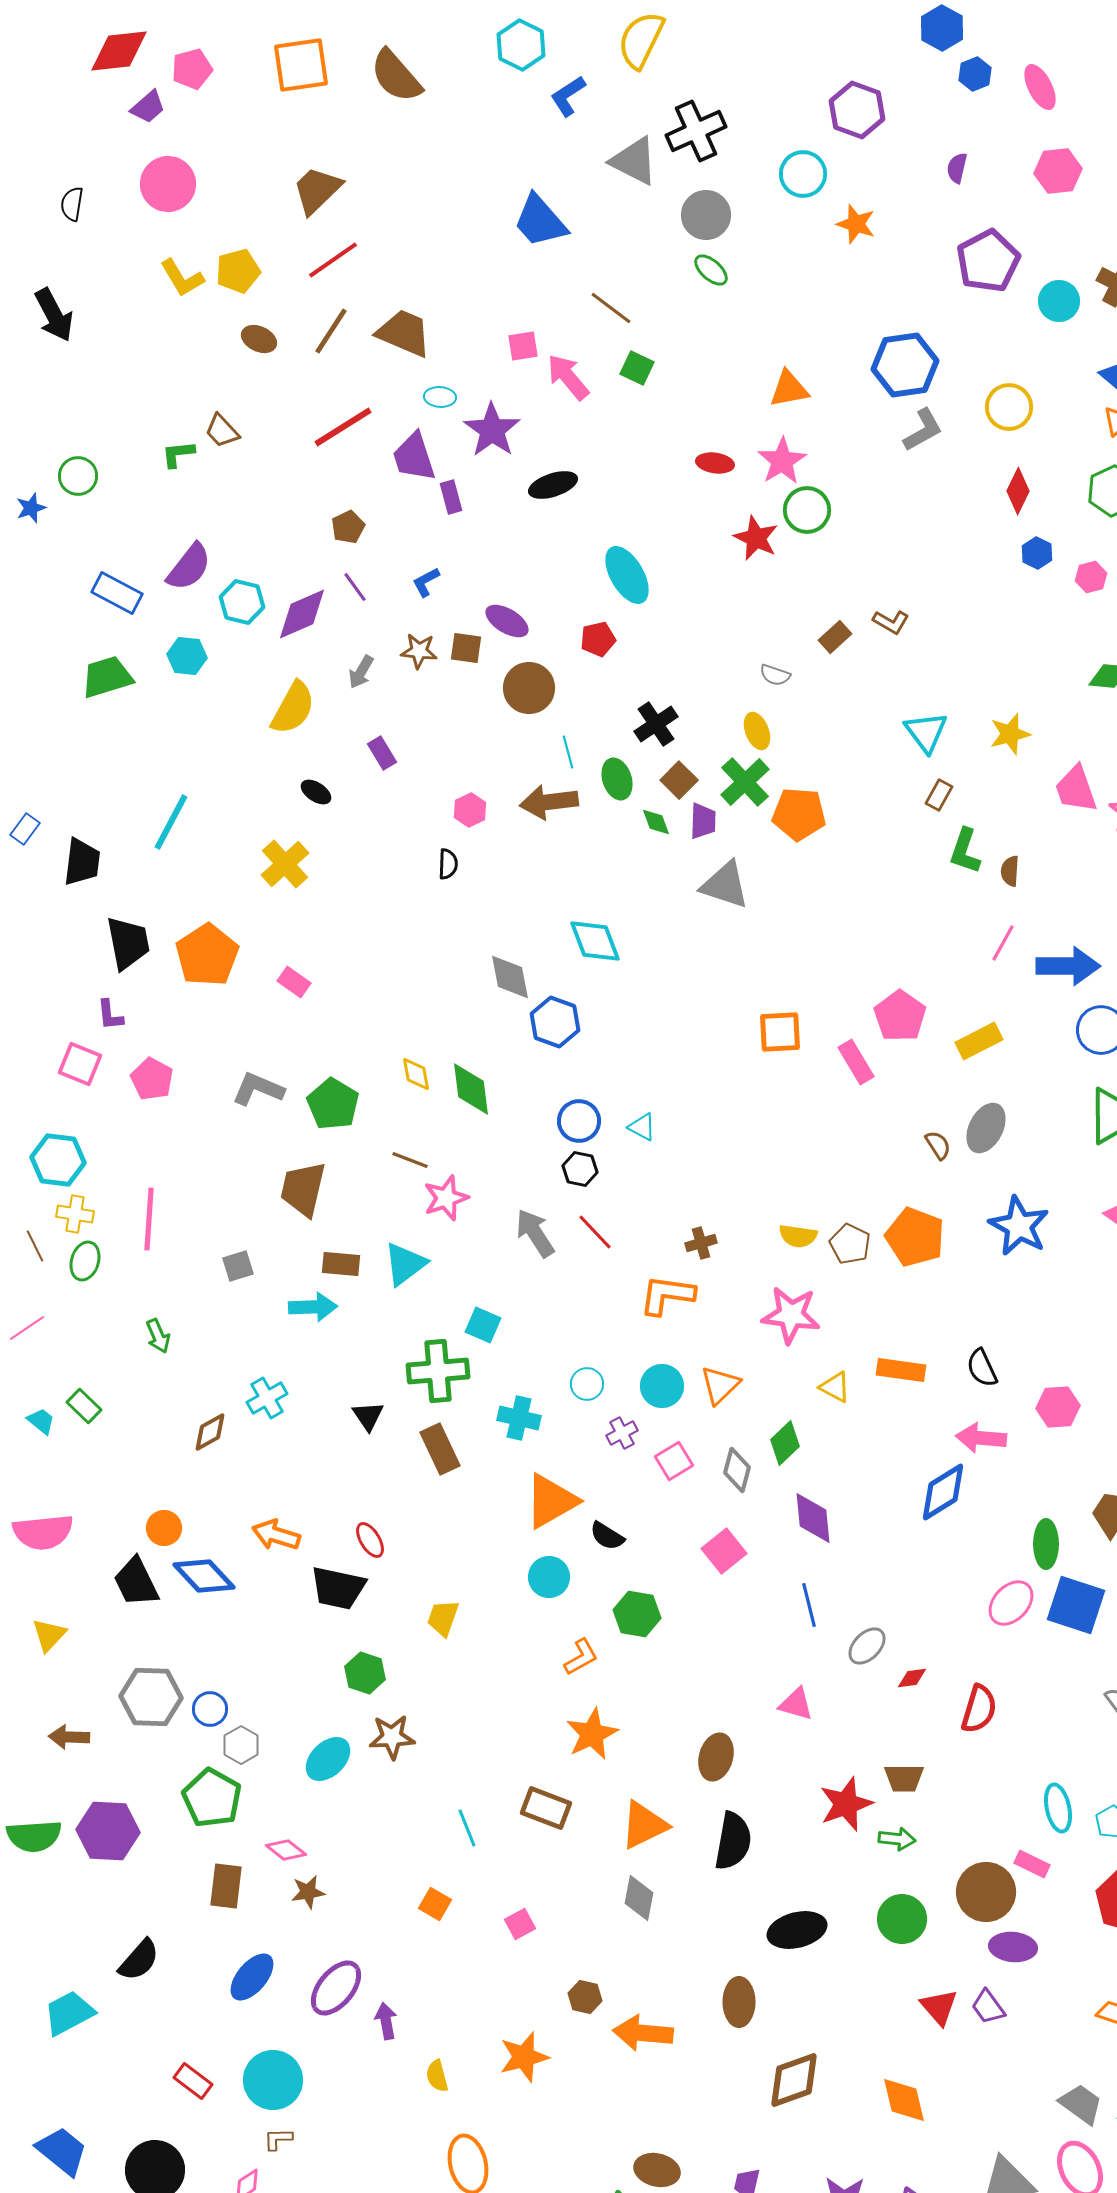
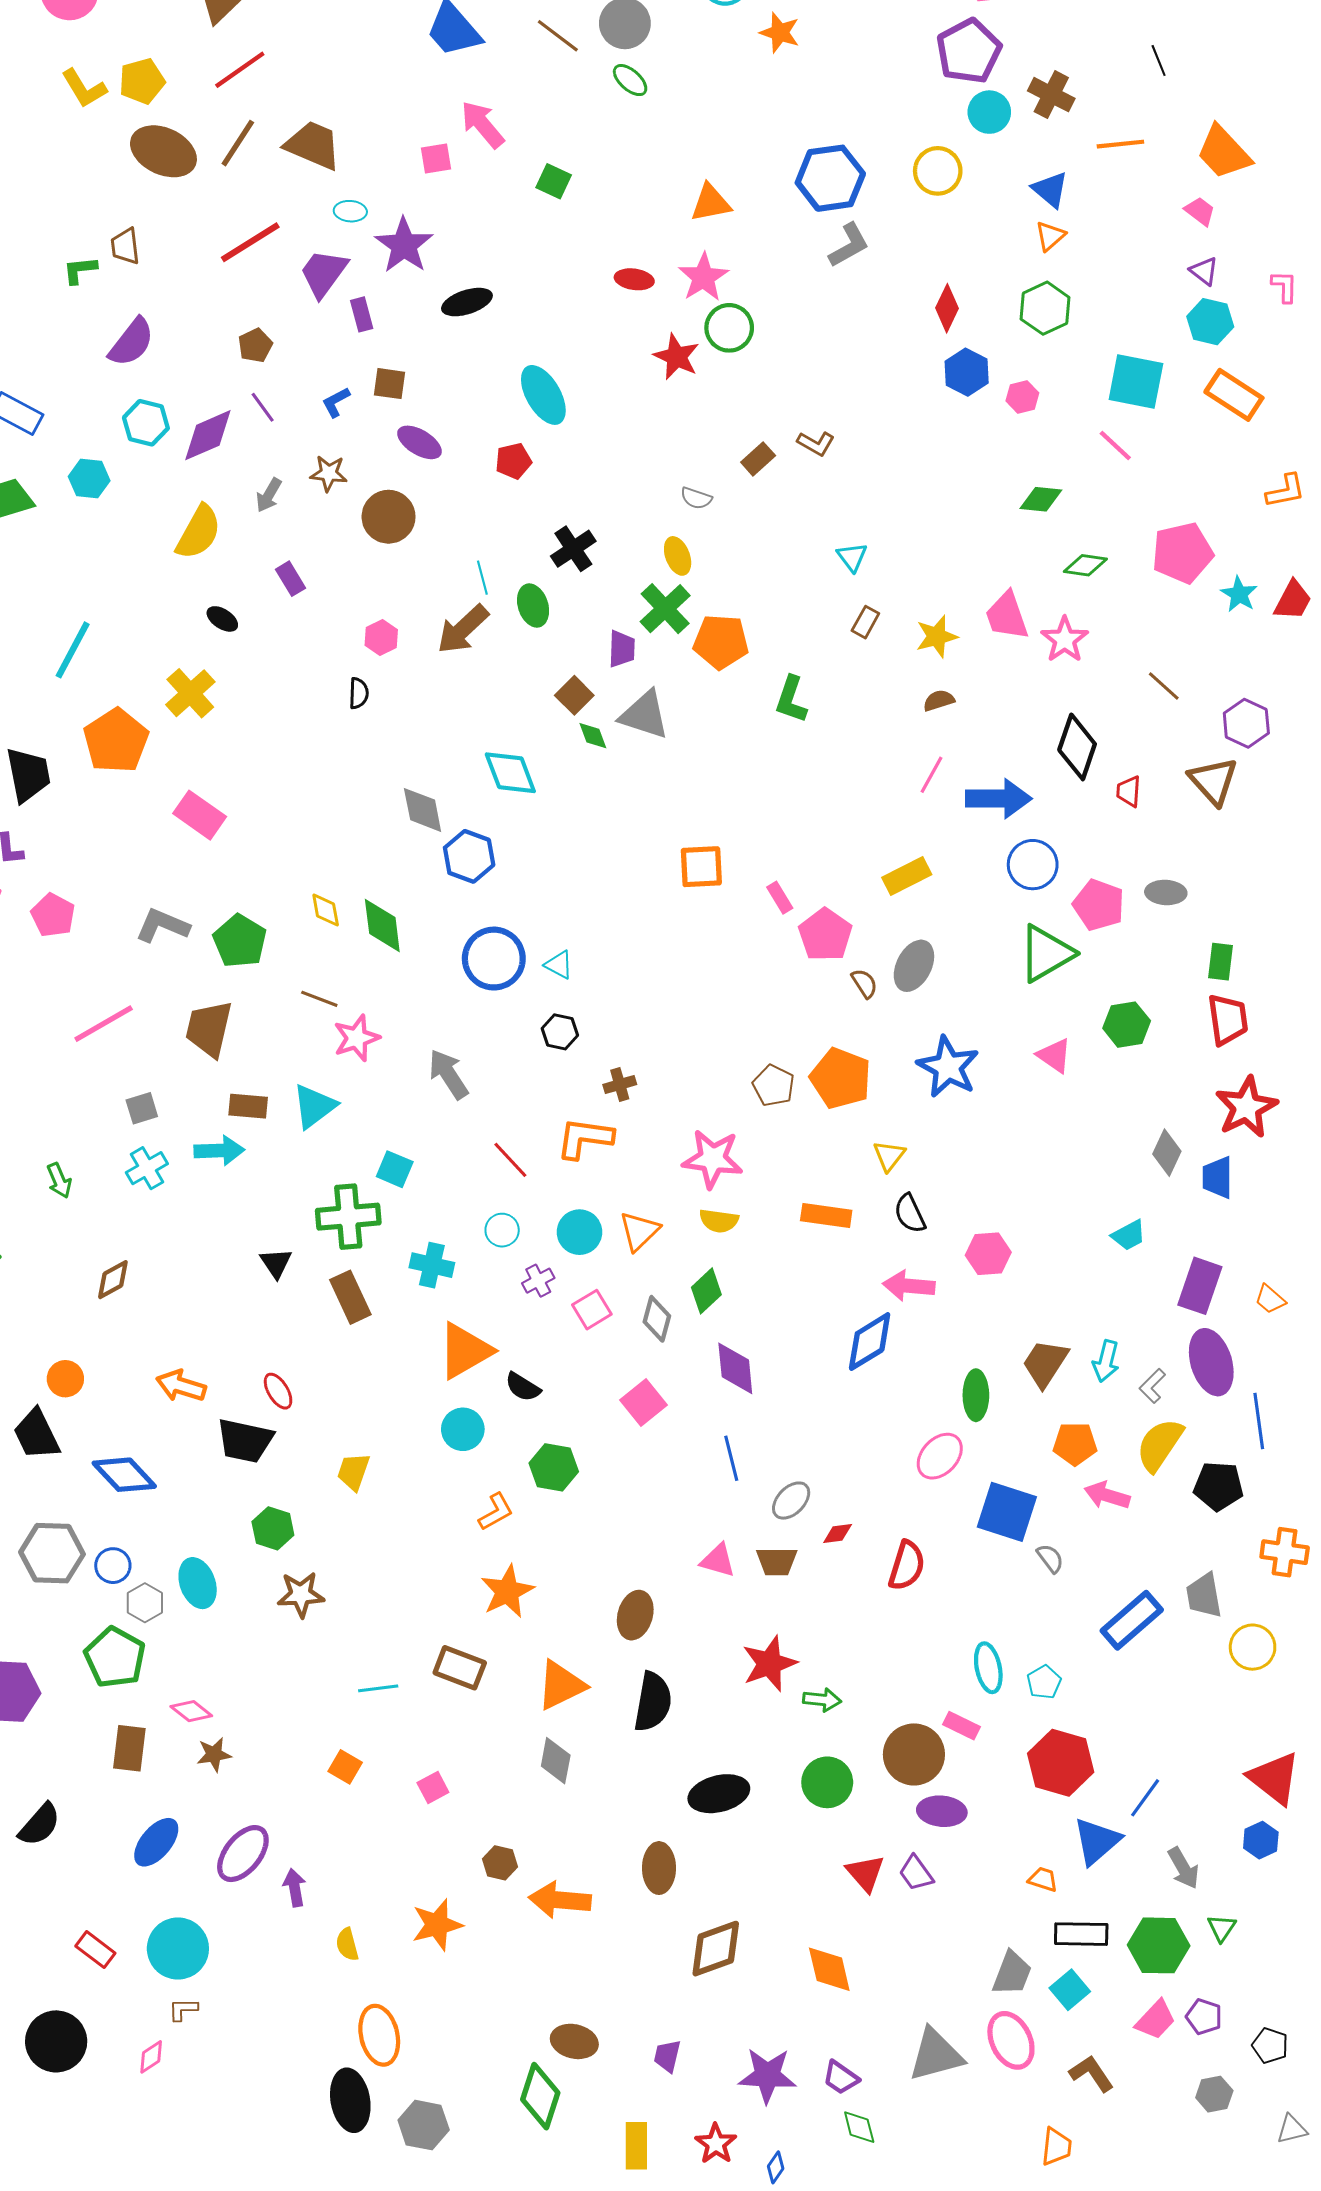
purple pentagon: (988, 261) -> (969, 51), moved
brown line: (611, 308) -> (558, 36), moved
brown ellipse: (259, 339) -> (163, 151), size x1.8
pink arrow: (568, 377) -> (482, 124), moved
yellow circle: (1009, 407) -> (938, 171), moved
brown trapezoid: (222, 431) -> (125, 246), turned 36
purple trapezoid: (414, 457) -> (323, 273), turned 54
blue hexagon: (1037, 553) -> (967, 372), size x1.4
purple semicircle: (189, 567) -> (131, 342), moved
brown square: (466, 648) -> (390, 384), moved
brown circle: (529, 688) -> (389, 517), moved
cyan triangle: (926, 732) -> (852, 557), size x0.7
yellow star: (1010, 734) -> (937, 636), moved
brown square: (679, 780) -> (574, 695), moved
brown arrow: (549, 802) -> (463, 629), turned -36
green diamond: (656, 822) -> (593, 736), moved
green L-shape: (965, 851) -> (791, 699), moved
brown semicircle: (1010, 871) -> (939, 700), turned 68
orange pentagon: (207, 955) -> (116, 741), moved
pink rectangle: (294, 982) -> (200, 815), size x1.5
pink pentagon: (900, 1016) -> (825, 935), moved
pink rectangle: (856, 1062) -> (780, 898), size x0.7
blue circle: (579, 1121) -> (494, 959), size x1.4
black hexagon: (580, 1169) -> (560, 1032), moved
pink line: (149, 1219) -> (104, 1024), moved, turned 56
red line: (595, 1232) -> (510, 1160), moved
yellow semicircle: (798, 1236) -> (719, 1221), moved
yellow triangle: (835, 1387) -> (889, 1156), moved, turned 40
cyan cross: (267, 1398) -> (147, 1168), moved
blue diamond: (204, 1576) -> (124, 1475), moved
blue square: (1076, 1605) -> (1007, 1512), moved
cyan ellipse: (328, 1759) -> (198, 1583), moved, turned -66
brown trapezoid: (904, 1778) -> (777, 1561), moved
cyan line: (467, 1828) -> (378, 1688), turned -75
gray trapezoid: (1081, 2104) -> (1012, 1973), turned 75

